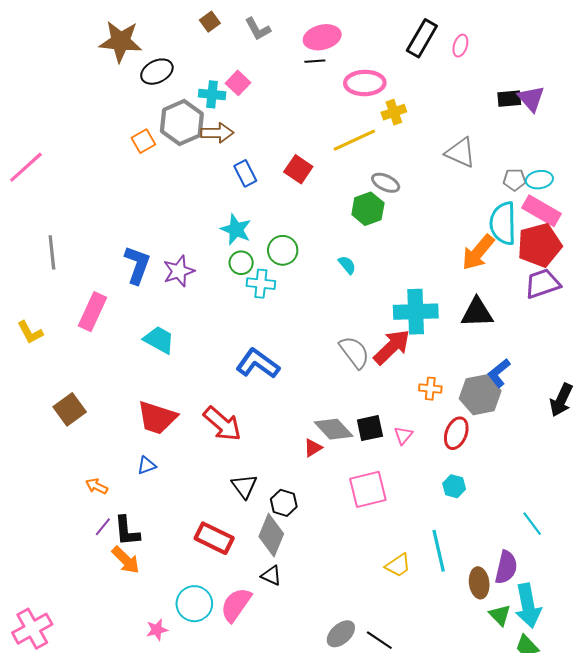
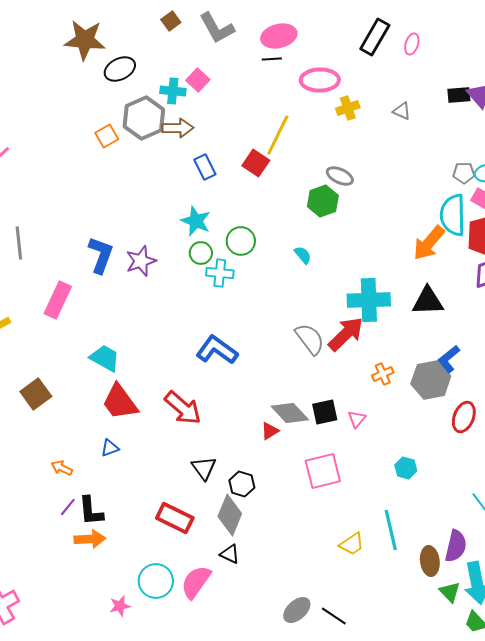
gray L-shape: (258, 29) -> (217, 28), size x1.4
yellow line: (354, 140) -> (278, 135), moved, turned -39
gray triangle: (460, 153) -> (402, 111), moved, size x0.6
cyan trapezoid: (159, 340) -> (105, 358), moved
orange cross: (430, 389) -> (383, 374), turned -30
red trapezoid: (157, 418) -> (120, 402), turned 36
red ellipse: (456, 433) -> (464, 417), moved
orange arrow: (126, 560) -> (90, 539), turned -48

